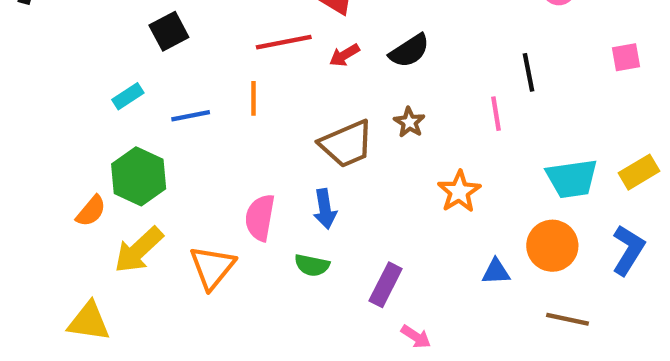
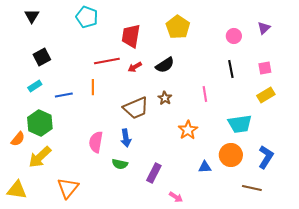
black square: (169, 31) -> (42, 57), moved
black line: (529, 72) -> (231, 69), moved
yellow rectangle: (639, 172) -> (266, 95), moved
orange triangle: (212, 267) -> (68, 188), moved
brown line: (567, 319) -> (252, 188), moved
pink arrow: (416, 337) -> (176, 197), moved

